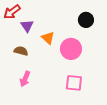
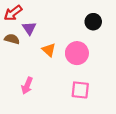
orange triangle: (48, 38) -> (49, 50), moved
brown semicircle: (21, 51) -> (12, 39), moved

